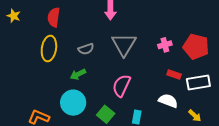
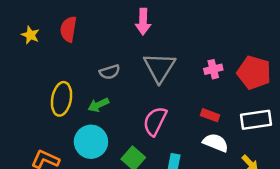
yellow star: (14, 16) -> (30, 35), moved
yellow ellipse: (49, 48) -> (62, 99), moved
red rectangle: (174, 74) -> (210, 115), moved

